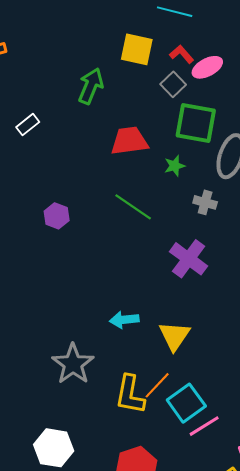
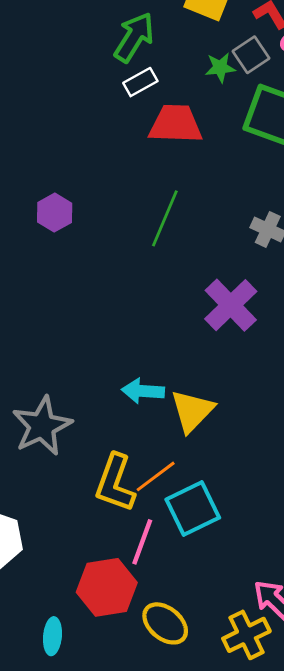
white rectangle: (28, 125) -> (140, 82), moved
green star: (175, 166) -> (220, 68), moved
green line: (133, 207) -> (165, 218), turned 69
cyan arrow: (124, 320) -> (143, 391), moved
pink line: (204, 426) -> (142, 542), moved, turned -48

